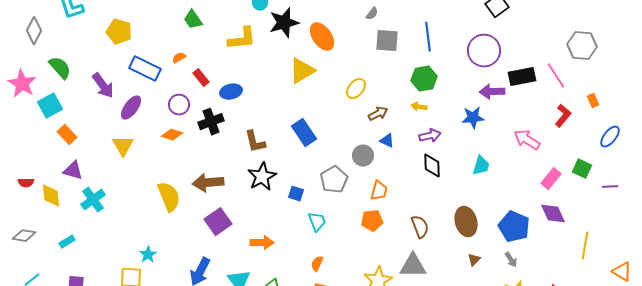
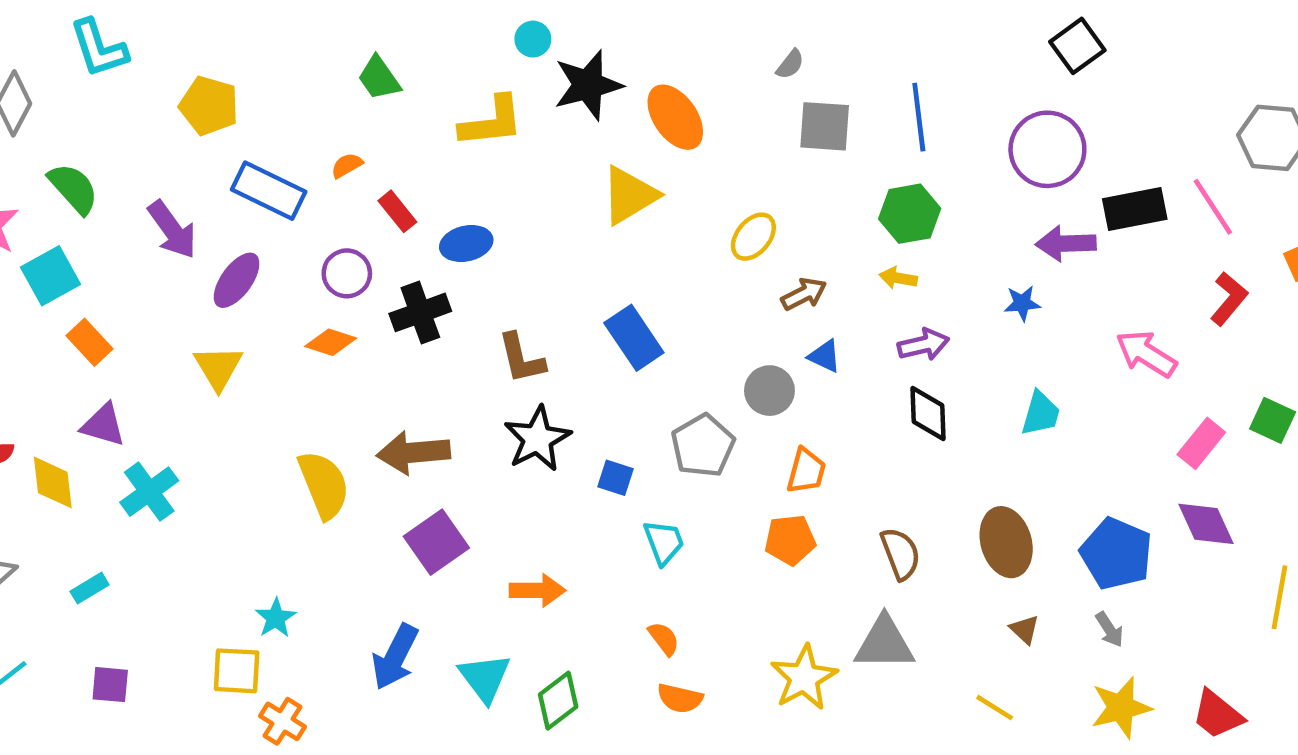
blue star: (473, 118) -> (1022, 303), size x0.7
brown triangle: (474, 260) -> (1024, 629), turned -32
orange semicircle: (317, 264) -> (664, 639), turned 119

